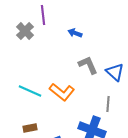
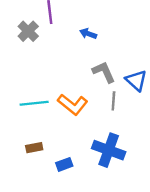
cyan line: (30, 91) -> (34, 103), turned -30
gray line: (108, 104) -> (113, 101), moved

